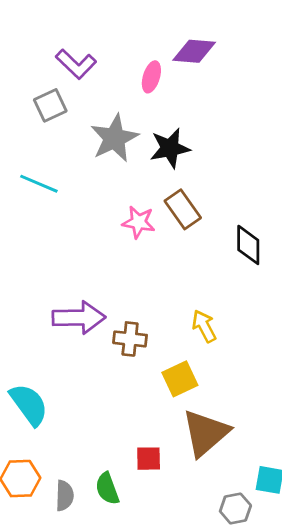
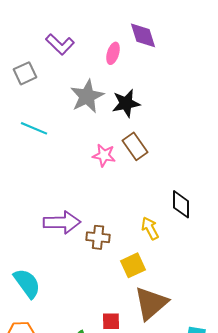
purple diamond: (194, 51) -> (143, 35), turned 68
gray square: (50, 105) -> (25, 73), moved
black diamond: (248, 245) -> (181, 204), moved

